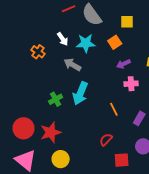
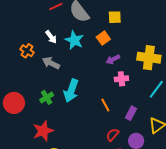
cyan star: (86, 43) -> (74, 40), turned 30
gray arrow: (72, 65) -> (51, 63), moved
red circle: (24, 128) -> (14, 103), moved
red semicircle: (106, 140) -> (113, 135), moved

